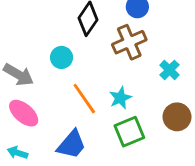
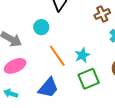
brown cross: (129, 42) -> (102, 14), moved, size x0.7
pink ellipse: (24, 113) -> (15, 66), turned -65

